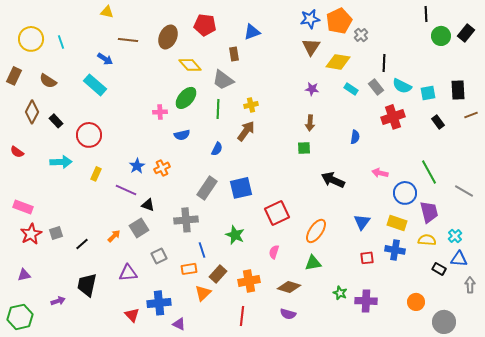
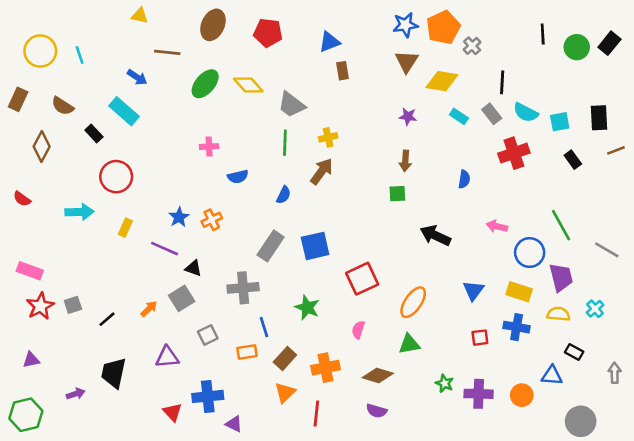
black line: (426, 14) -> (543, 34), moved
brown ellipse: (168, 37) -> (213, 25), moved
brown rectangle: (234, 54) -> (343, 71), moved
green ellipse: (186, 98) -> (205, 84), moved
black rectangle: (56, 121) -> (94, 133), moved
blue triangle: (459, 259) -> (552, 376), moved
orange triangle: (203, 293) -> (285, 393), moved
orange circle: (416, 302) -> (522, 395), moved

